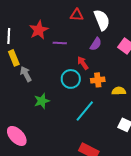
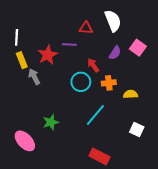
red triangle: (77, 15) -> (86, 28), moved
red star: (39, 30) -> (48, 55), moved
purple semicircle: (96, 44) -> (115, 53), moved
green star: (42, 101) -> (51, 122), moved

